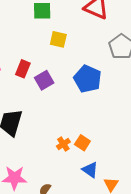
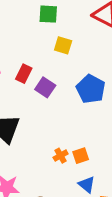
purple square: (44, 80) -> (45, 87), turned -30
orange square: (82, 143) -> (81, 156), turned 35

